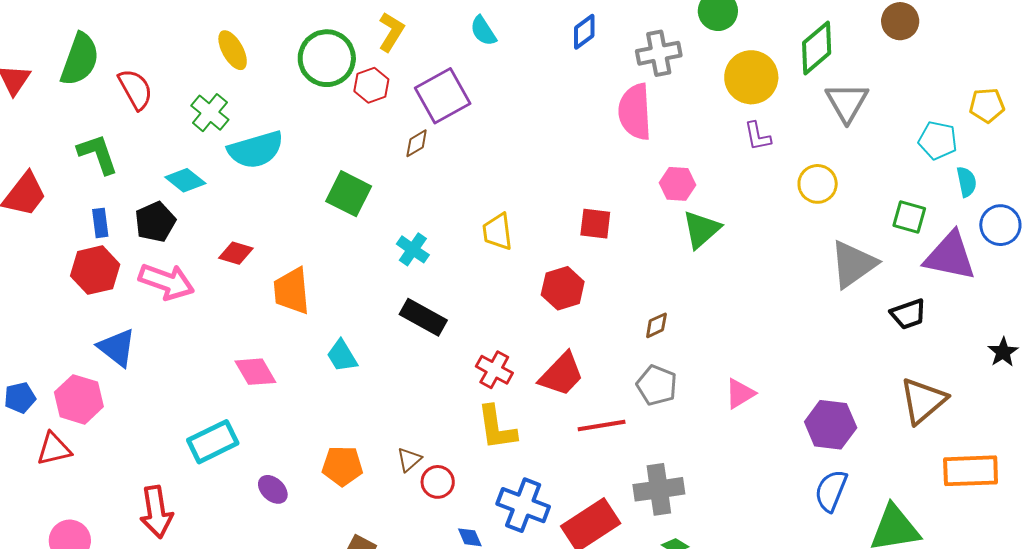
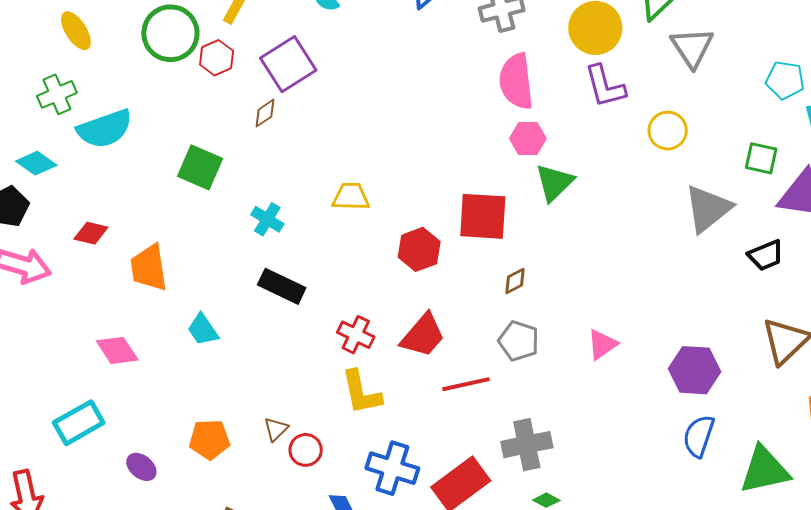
pink semicircle: (635, 112) -> (516, 81), moved
green cross: (210, 113) -> (57, 94), turned 30
purple L-shape: (758, 136) -> (605, 86), size x1.5
red square: (595, 224) -> (483, 216), moved, size x1.6
yellow trapezoid: (497, 232) -> (351, 197), turned 102

